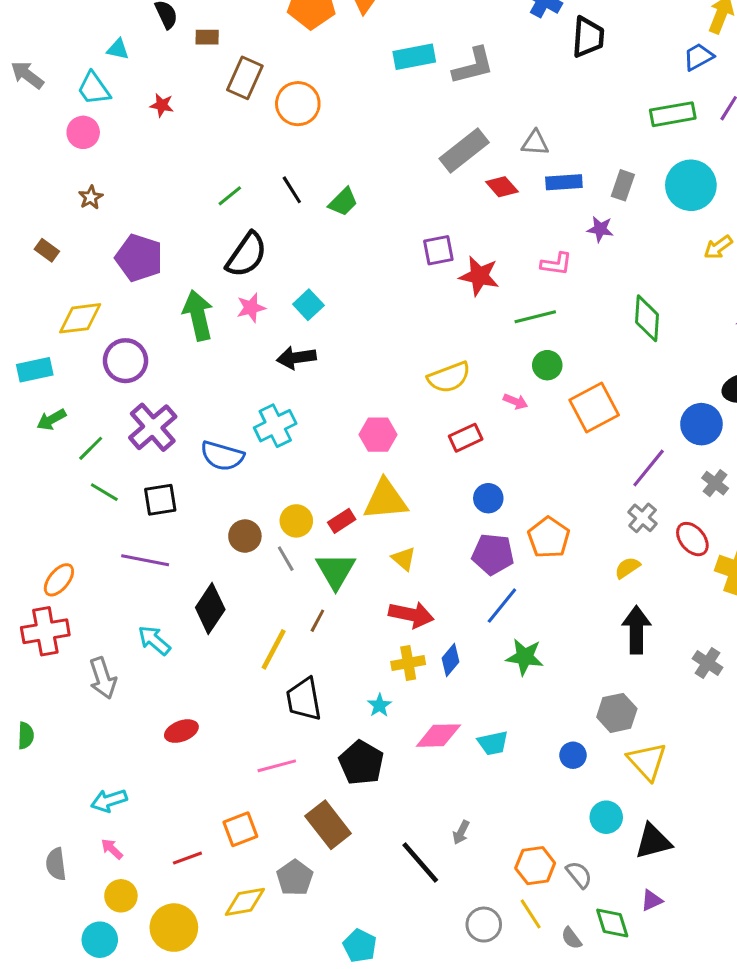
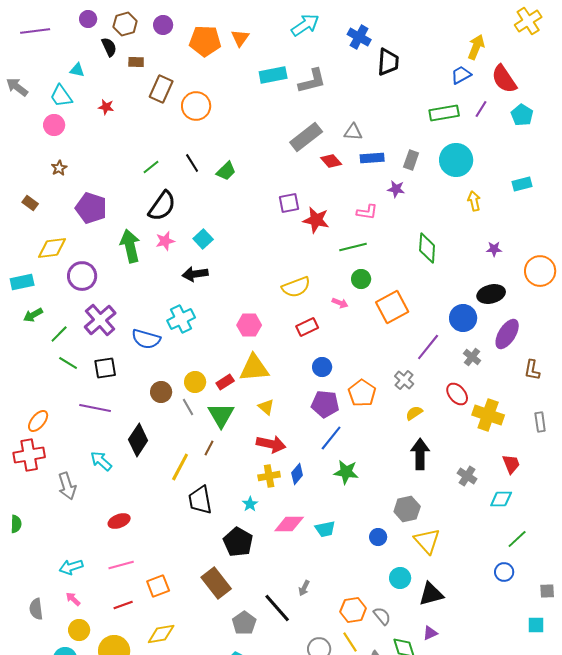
yellow arrow: (718, 247) -> (474, 201), turned 114
gray cross: (643, 518) -> (404, 380), moved
pink line: (277, 766) -> (121, 565), moved
gray pentagon: (295, 878) -> (244, 623), moved

